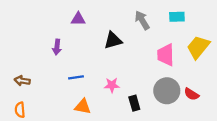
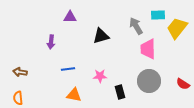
gray arrow: (142, 20) -> (136, 26), moved
yellow trapezoid: (198, 47) -> (177, 28), moved
red semicircle: (191, 94) -> (183, 84), moved

